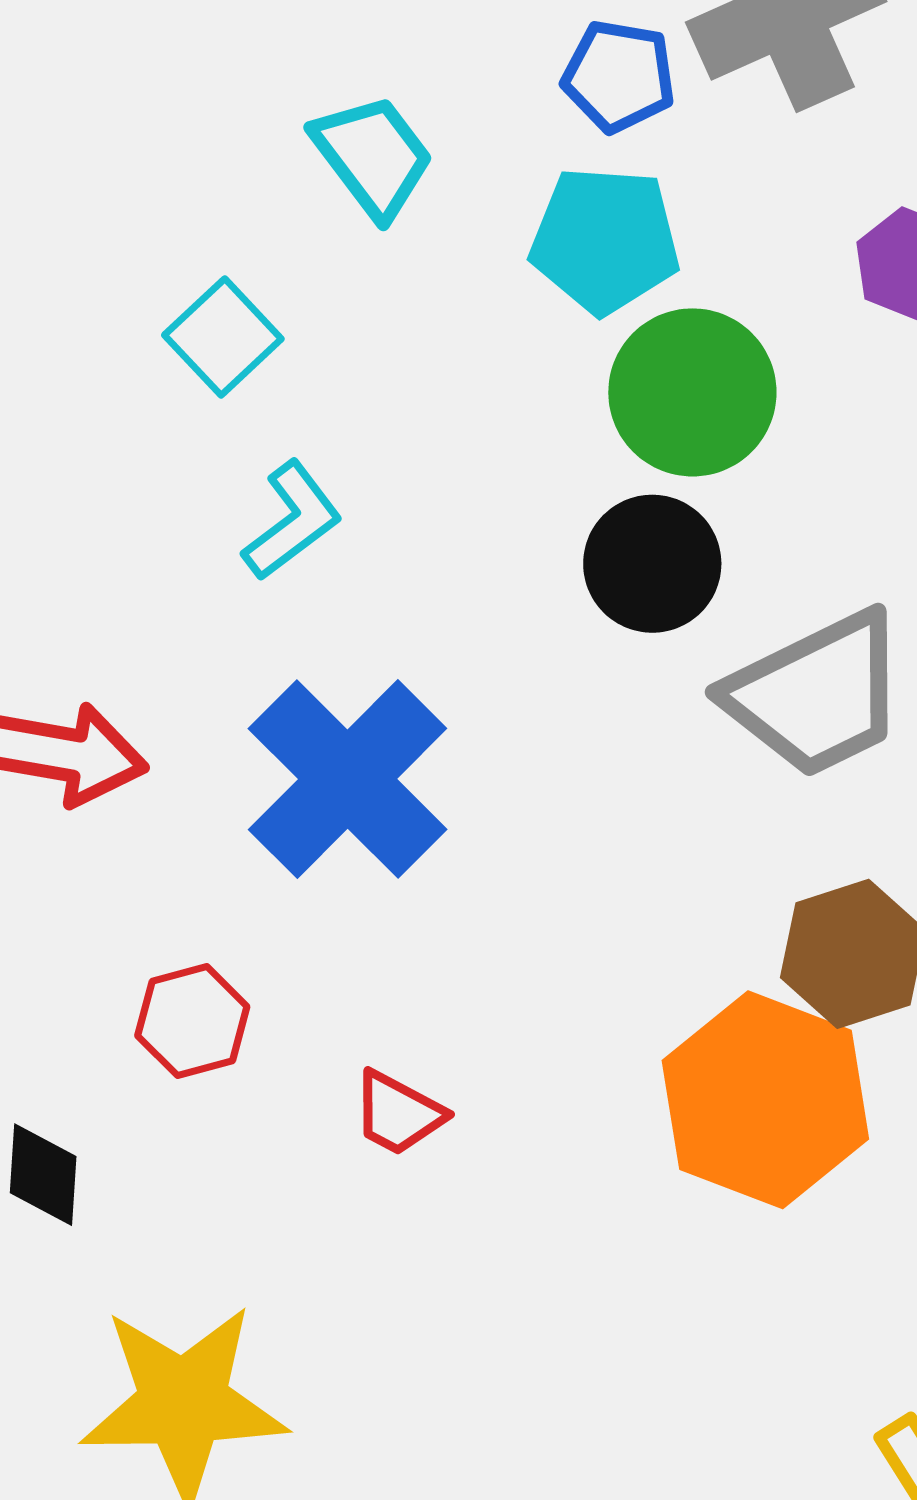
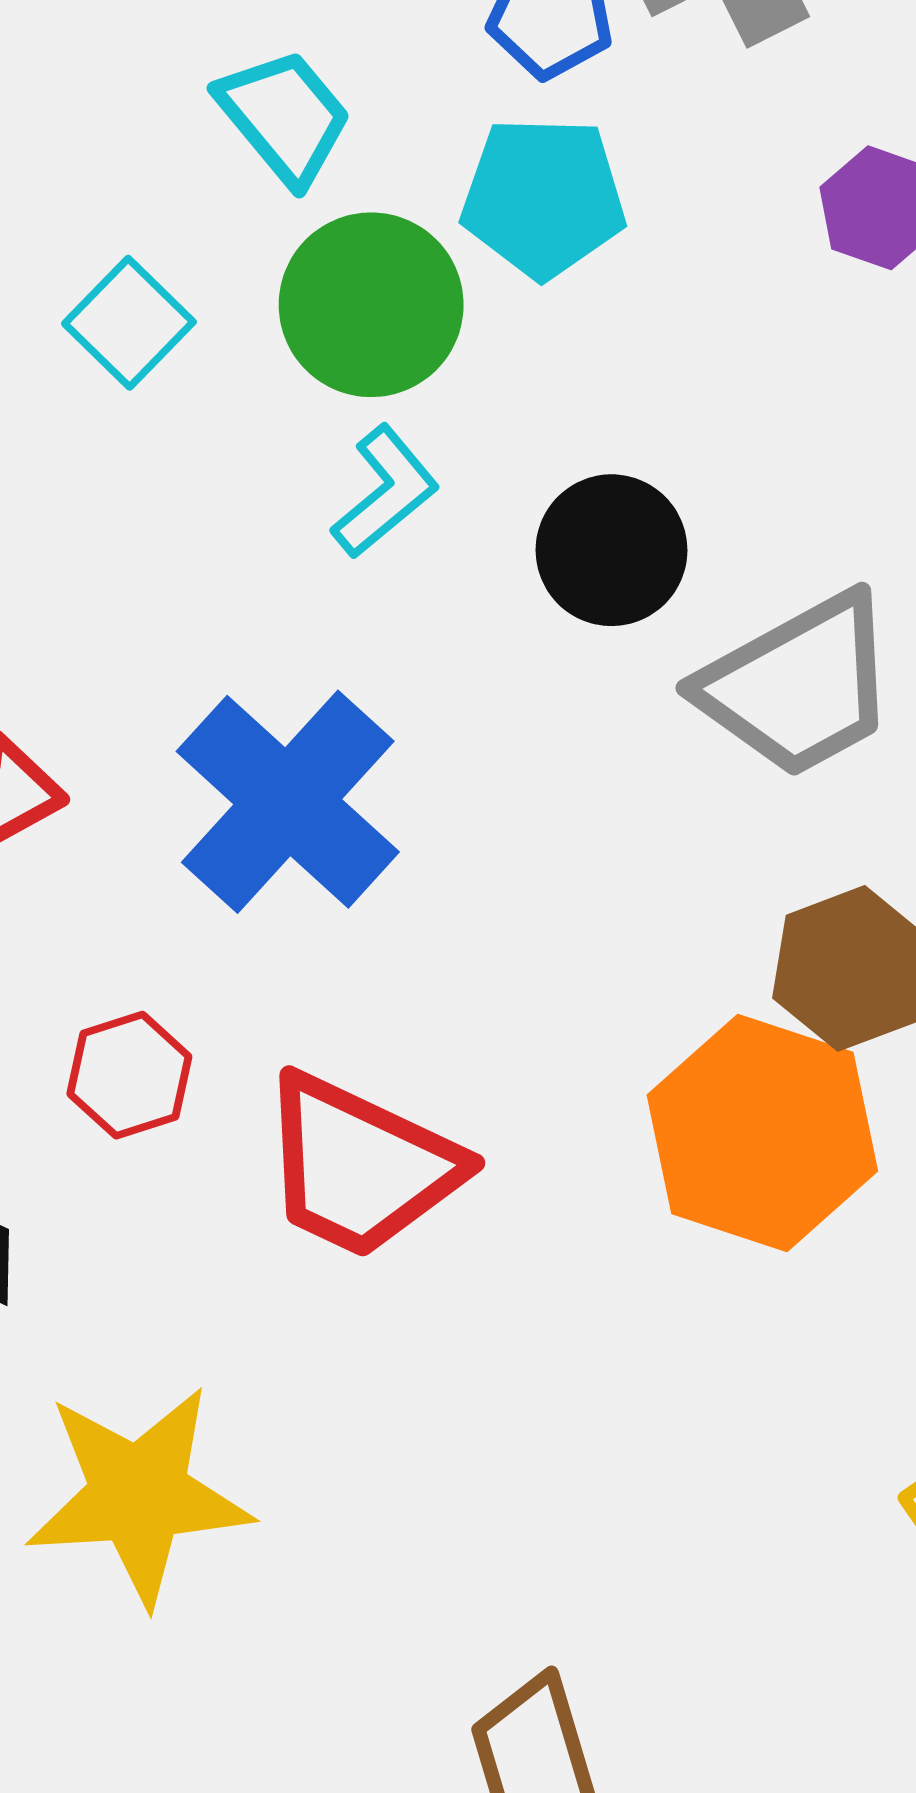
green circle: (692, 392) -> (371, 305), moved
cyan L-shape: (292, 521) -> (385, 492), moved
red trapezoid: (398, 1113) -> (360, 1166), size x2.0

